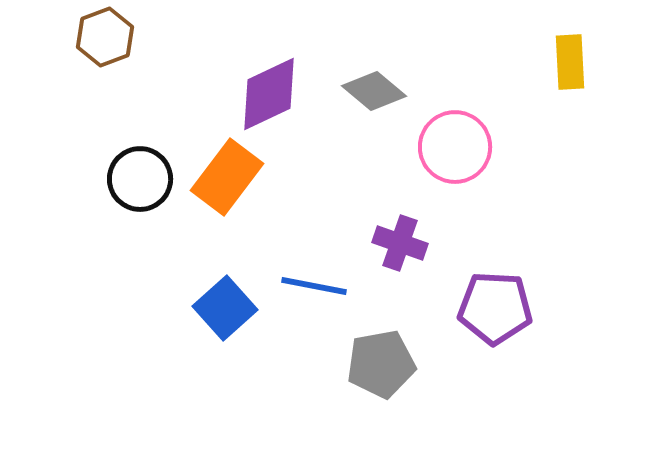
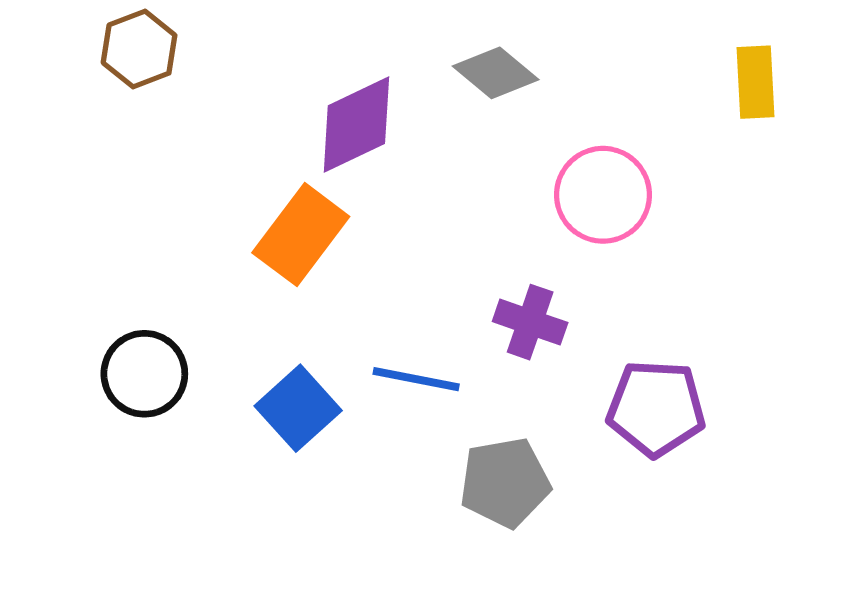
gray diamond: (374, 91) -> (496, 73), moved
black circle: (140, 179) -> (144, 374), moved

